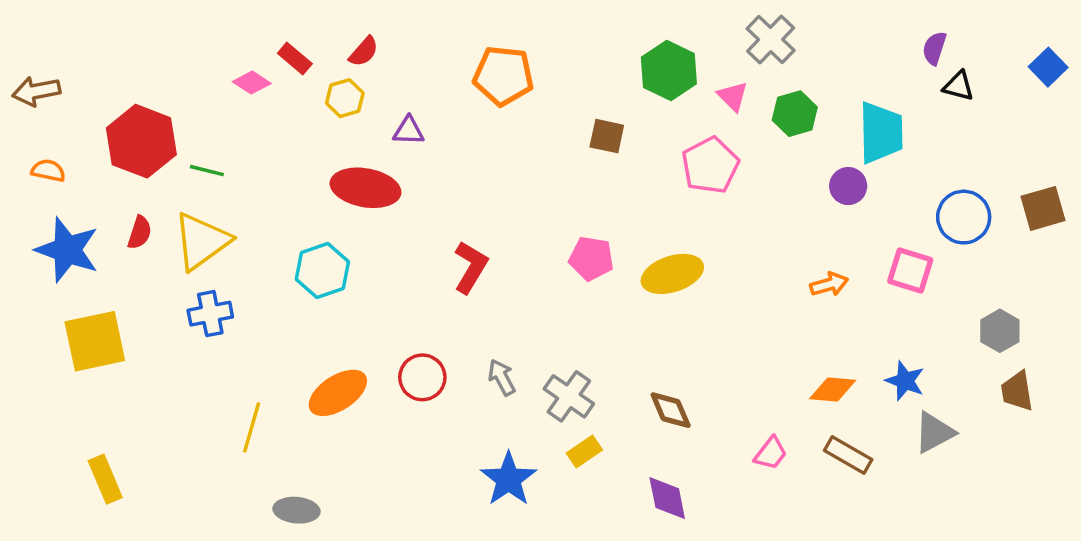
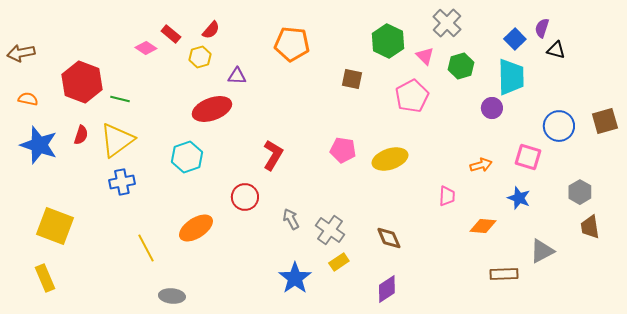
blue square: (1048, 67) -> (515, 39), moved
red ellipse: (365, 188) -> (212, 109), turned -30
yellow square: (95, 341) -> (55, 226), moved, turned 33
red circle: (422, 377) -> (245, 197), moved
blue star: (905, 381) -> (519, 198), moved
yellow line: (252, 427) -> (146, 248), turned -44
pink trapezoid: (771, 453) -> (447, 196), moved, turned -35
brown rectangle: (848, 455) -> (504, 274), moved, turned -32
yellow rectangle: (105, 479) -> (45, 278), moved
purple diamond: (667, 498) -> (387, 289), turned 68

